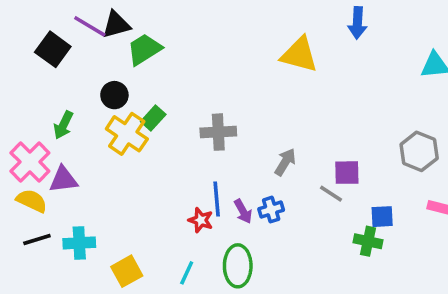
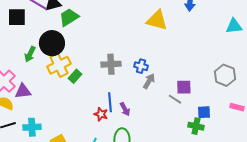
black square: (53, 49) -> (17, 17), turned -36
black circle: (114, 95) -> (52, 43), size x1.6
green rectangle: (153, 118) -> (75, 76), moved
green arrow: (63, 125) -> (30, 54), moved
yellow cross: (127, 134) -> (59, 65), turned 30
blue cross: (271, 210) -> (141, 66), moved, turned 32

